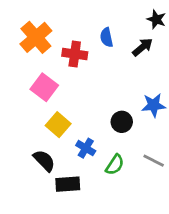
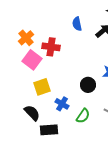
orange cross: (36, 37) -> (26, 38), moved, size x0.7
red cross: (75, 54) -> (51, 47), moved
yellow square: (58, 125) -> (42, 87), turned 30

